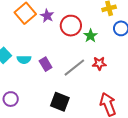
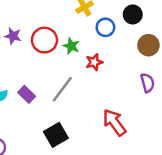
red star: (99, 63) -> (94, 62), moved
black square: (60, 102) -> (56, 135), turned -36

